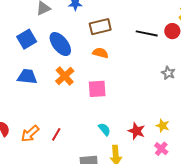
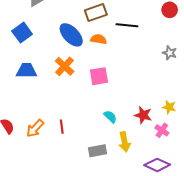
black line: (147, 33) -> (127, 25), moved
blue ellipse: (60, 44) -> (71, 35), moved
red line: (56, 134) -> (62, 127), turned -32
pink cross: (161, 149) -> (162, 130), moved

